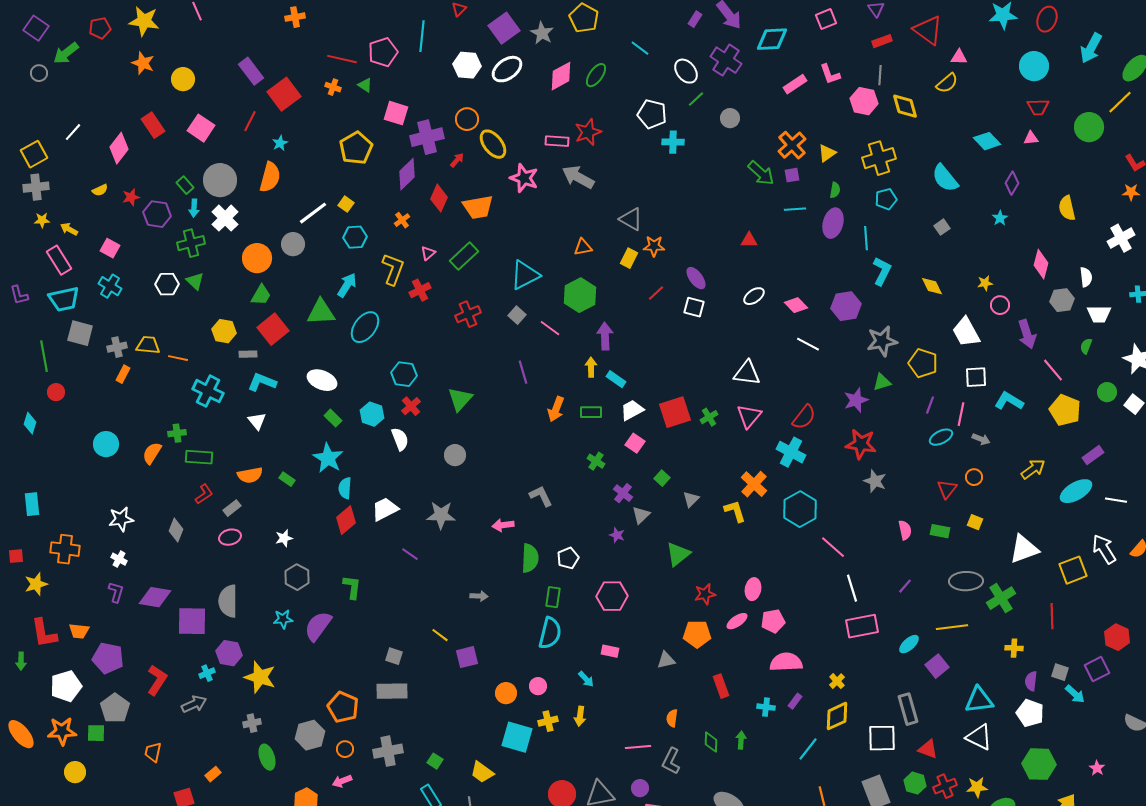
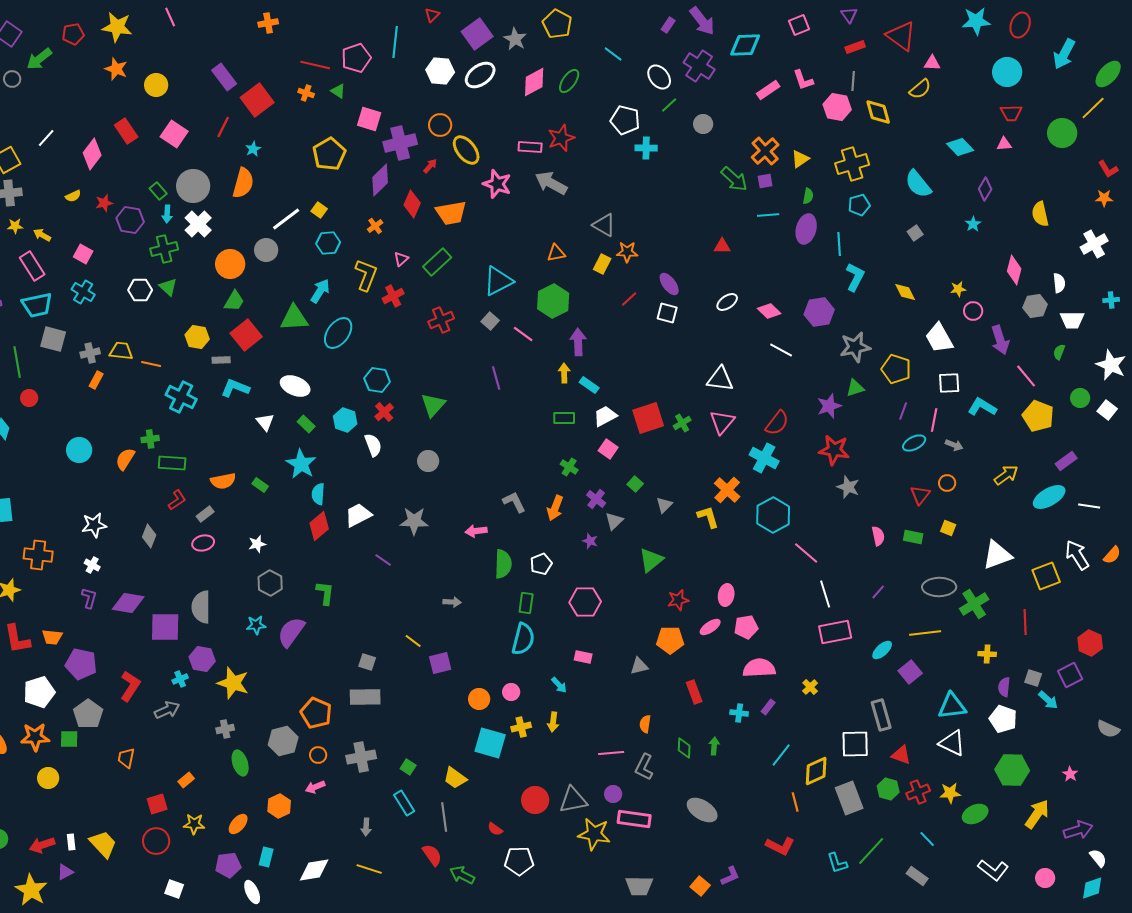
orange arrow: (556, 409) -> (555, 508), moved
white triangle: (257, 421) -> (265, 422), moved
yellow diamond: (837, 716) -> (816, 771), moved

